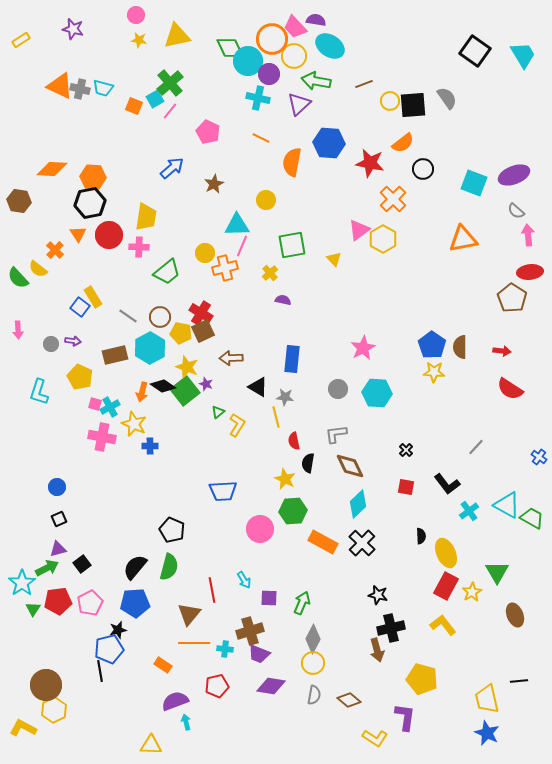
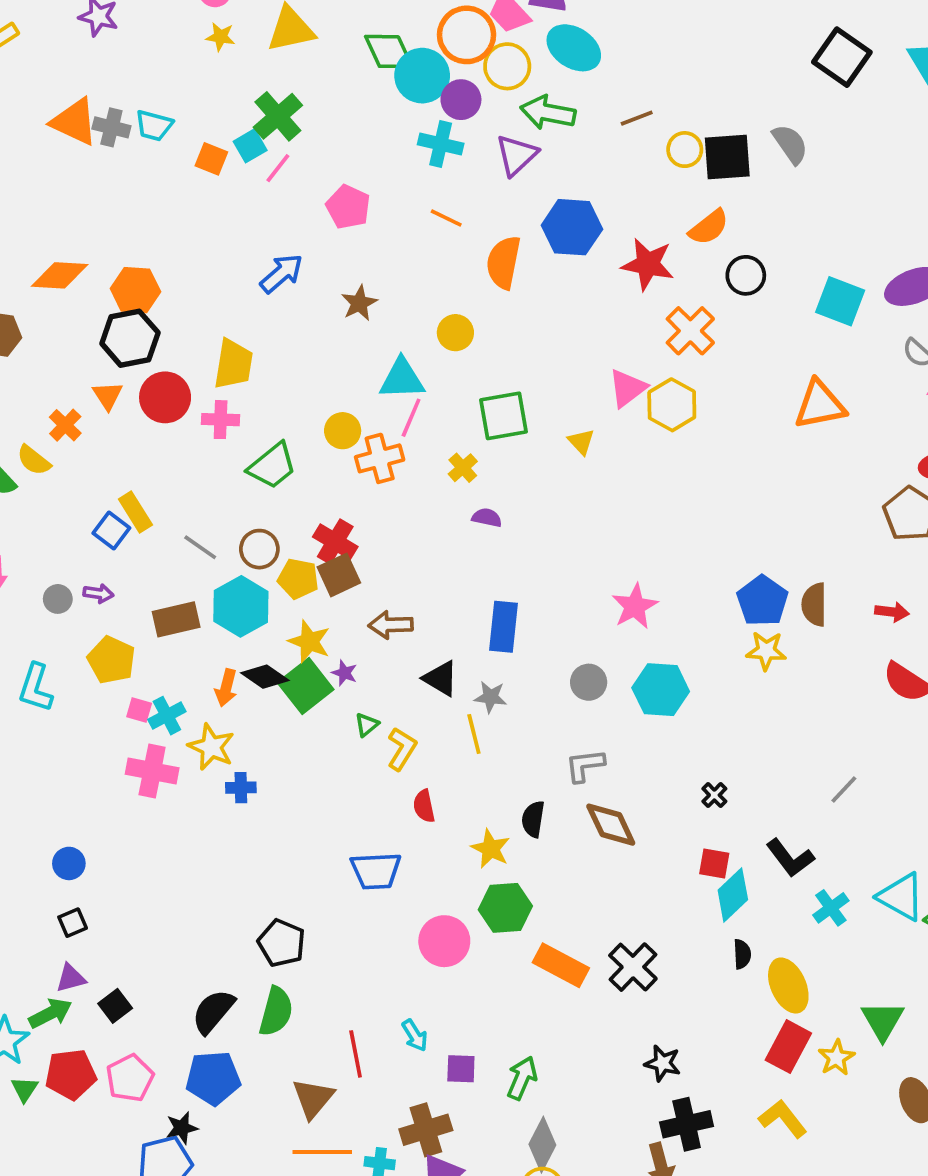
red semicircle: (294, 441) -> (424, 806), moved
cyan diamond: (358, 504) -> (733, 895), moved

